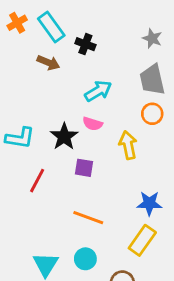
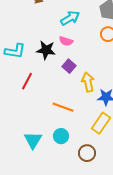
black star: (64, 137) -> (46, 50), turned -30
yellow arrow: (128, 145) -> (88, 82), moved
purple square: (84, 168) -> (69, 66), moved, turned 32

